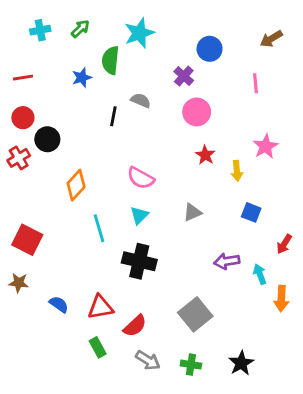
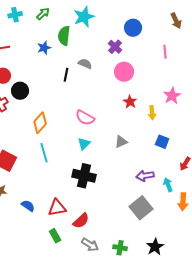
brown arrow: (271, 39) -> (176, 21), turned -84
cyan line: (99, 228) -> (44, 153), moved
gray square: (195, 314) -> (141, 208), moved

